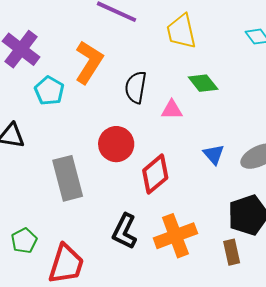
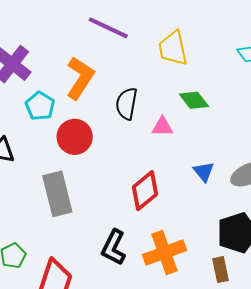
red circle: (116, 144) -> (75, 137), moved

